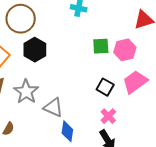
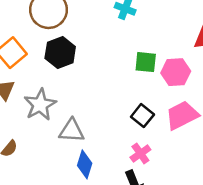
gray triangle: (53, 107) -> (72, 131), turned -30

